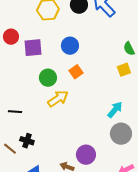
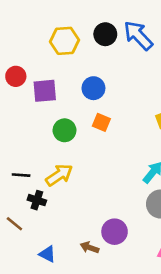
orange square: (76, 72) -> (101, 122), turned -32
yellow arrow: (58, 99) -> (59, 175), moved
black cross: (27, 141) -> (37, 200), moved

